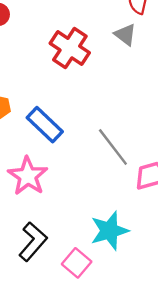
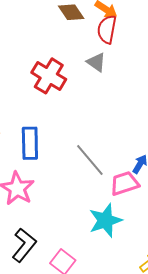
blue rectangle: (45, 125) -> (30, 143), turned 48
cyan star: (109, 231) -> (105, 220), moved

